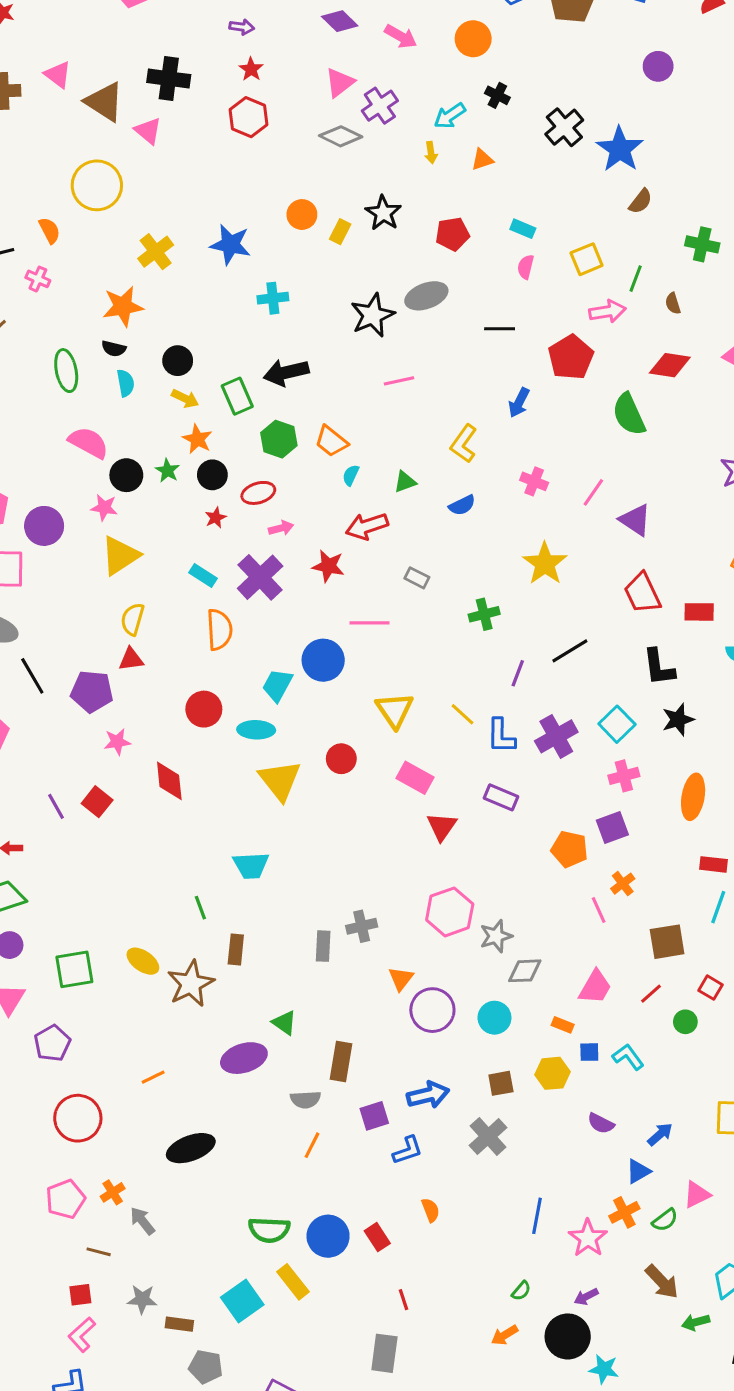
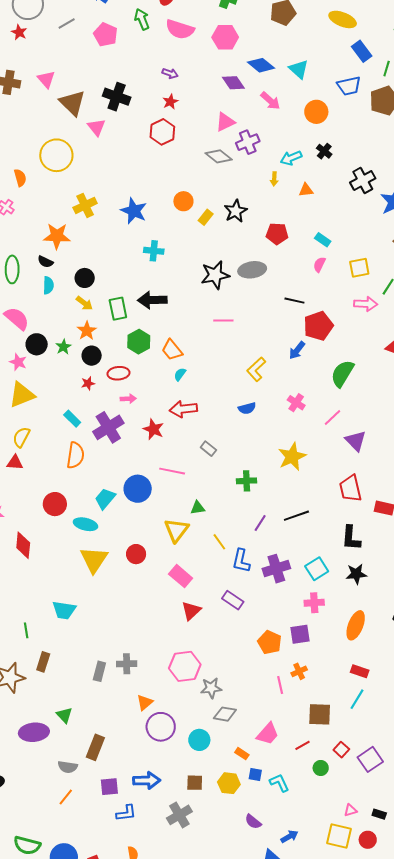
red pentagon: (571, 357) -> (318, 326), moved
green semicircle: (629, 414) -> (342, 373), moved, turned 44
green triangle: (405, 482) -> (198, 508), moved

